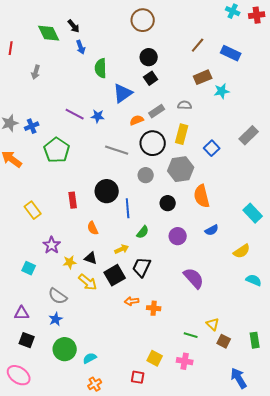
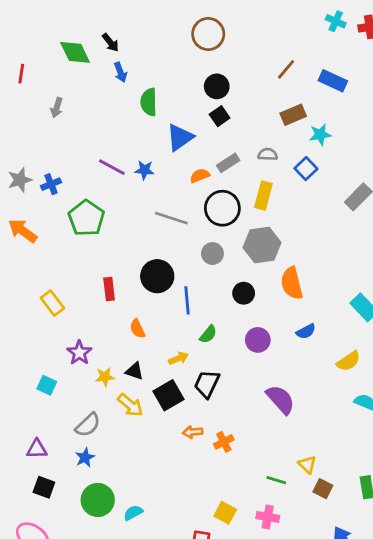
blue square: (212, 148) -> (306, 169), moved
gray semicircle: (58, 296) -> (88, 425), turned -78
orange cross: (154, 308) -> (224, 442), turned -32

